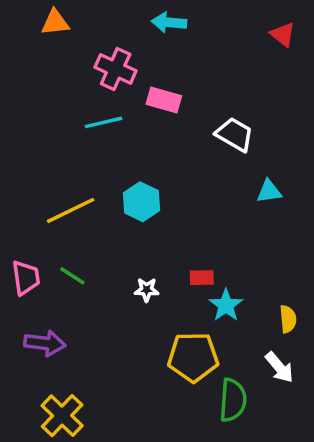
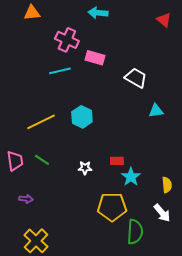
purple arrow: (45, 343) -> (26, 199), size x0.6

